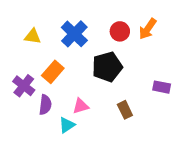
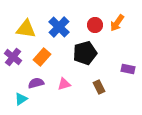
yellow triangle: (33, 36) -> (26, 29), size x1.5
purple cross: (24, 86) -> (13, 57), moved
purple semicircle: (45, 105) -> (36, 83), turned -112
cyan triangle: (67, 125) -> (21, 99), moved

